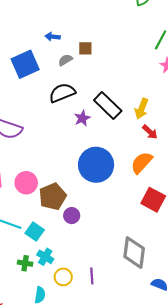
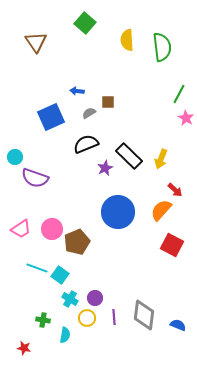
red arrow: (150, 132) -> (175, 190), moved
purple circle: (72, 216) -> (95, 298), moved
gray diamond: (134, 253) -> (144, 315), moved
green cross: (25, 263) -> (43, 320), moved

